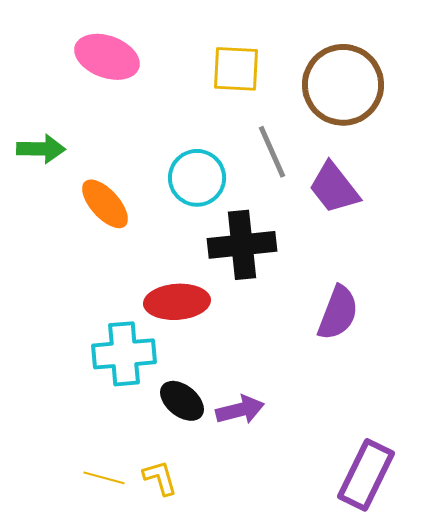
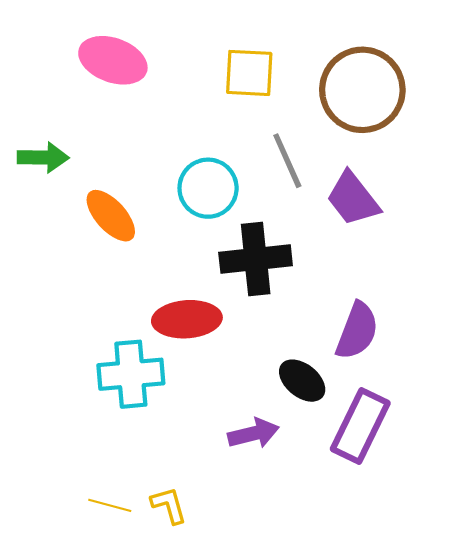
black ellipse: (182, 401) -> (302, 381), moved
purple rectangle: (366, 475) -> (360, 426), moved

